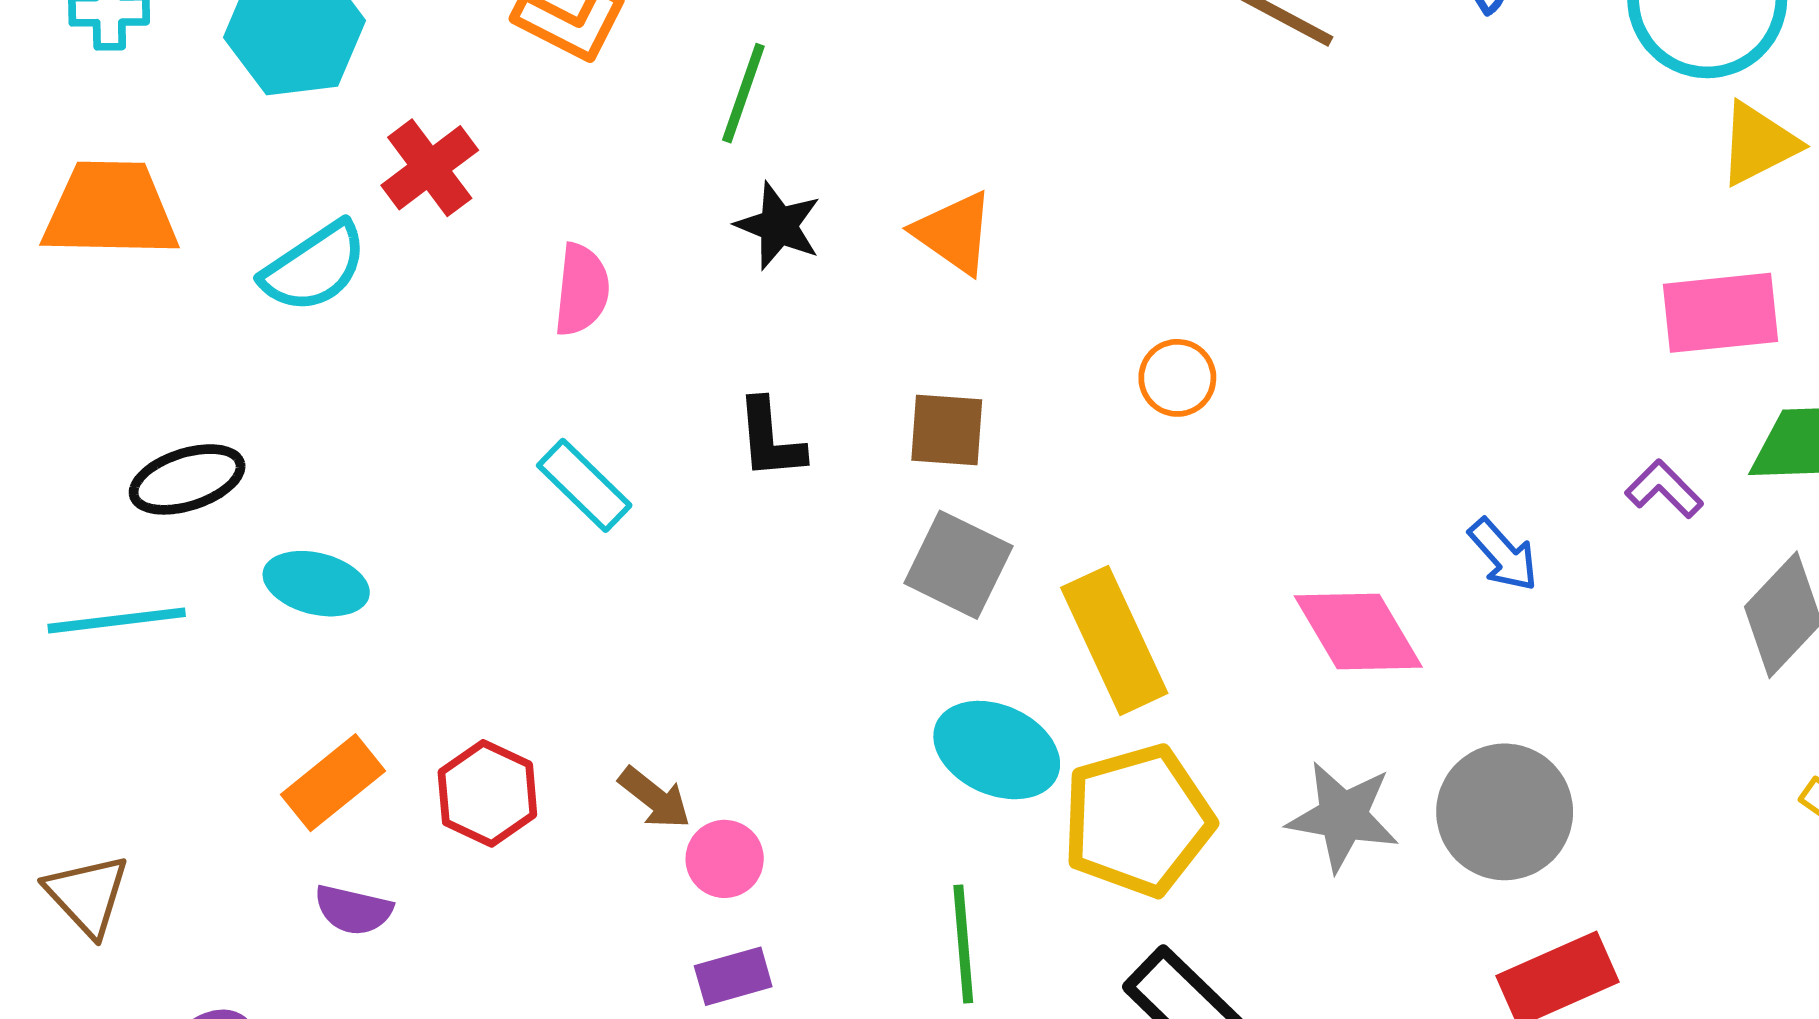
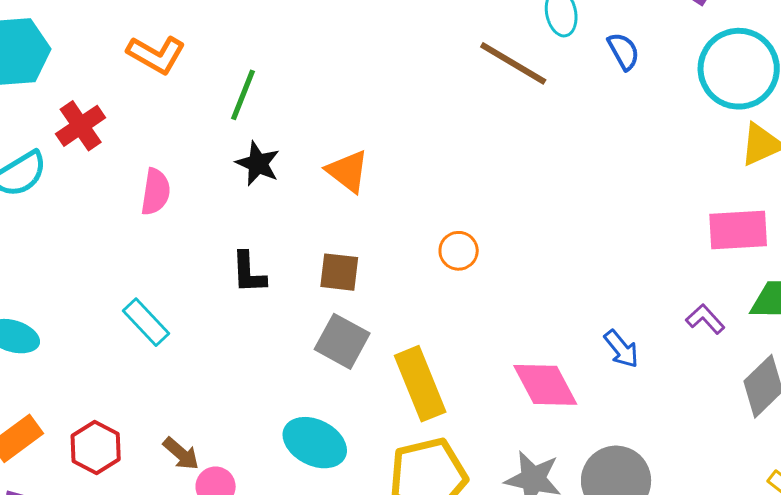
cyan rectangle: (584, 485) -> (146, 322), moved
cyan ellipse: (997, 750) -> (315, 443), moved

